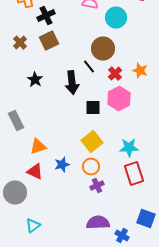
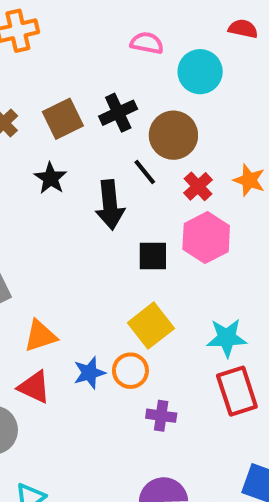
black cross: (46, 16) -> (118, 113), moved
black star: (35, 80) -> (51, 178), moved
orange circle: (91, 167) -> (130, 371), moved
purple cross: (97, 186) -> (161, 416), turned 32

